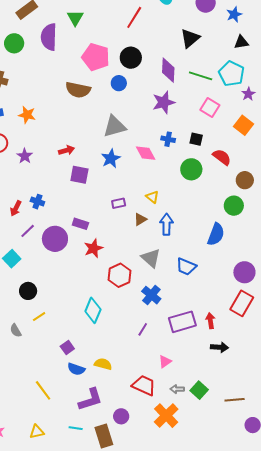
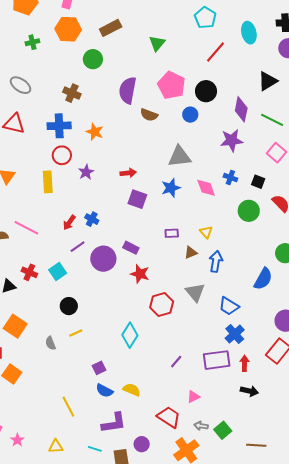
purple semicircle: (49, 37) -> (128, 90), moved
brown semicircle: (78, 90) -> (149, 115), size x0.7
red star: (93, 248) -> (140, 274), turned 30
blue cross: (151, 295) -> (235, 334), moved

